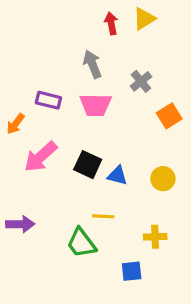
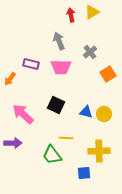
pink arrow: (41, 157) -> (23, 114), moved, turned 85
blue triangle: (117, 176) -> (86, 112), moved
yellow cross: (155, 237) -> (99, 151), size x1.5

